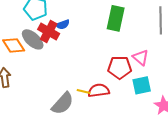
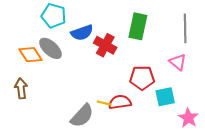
blue semicircle: (63, 24) -> (82, 33), size x1.5
red cross: (49, 31) -> (105, 45), moved
pink triangle: (141, 57) -> (178, 62), moved

